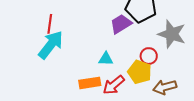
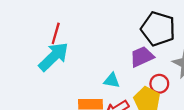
purple trapezoid: (121, 24) -> (142, 57), moved

